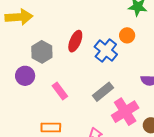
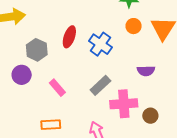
orange circle: (127, 35) -> (134, 26), moved
pink cross: (125, 112) -> (124, 104), turned 32

